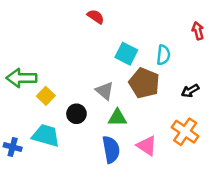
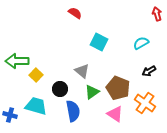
red arrow: (198, 31) -> (157, 14), moved
cyan semicircle: (163, 55) -> (141, 43), moved, turned -126
brown pentagon: (144, 83) -> (118, 88), moved
green triangle: (117, 118) -> (92, 92), turned -35
blue semicircle: (111, 150) -> (73, 111), moved

